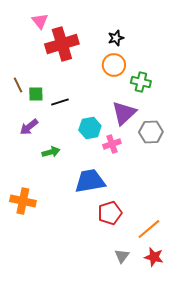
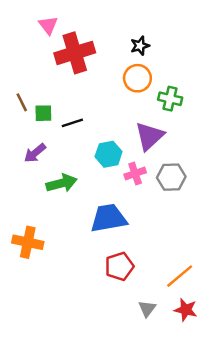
gray hexagon: (151, 132) -> (171, 177), moved
green arrow: (51, 152) -> (62, 183), size x1.4
red pentagon: (110, 213) -> (119, 266), moved

